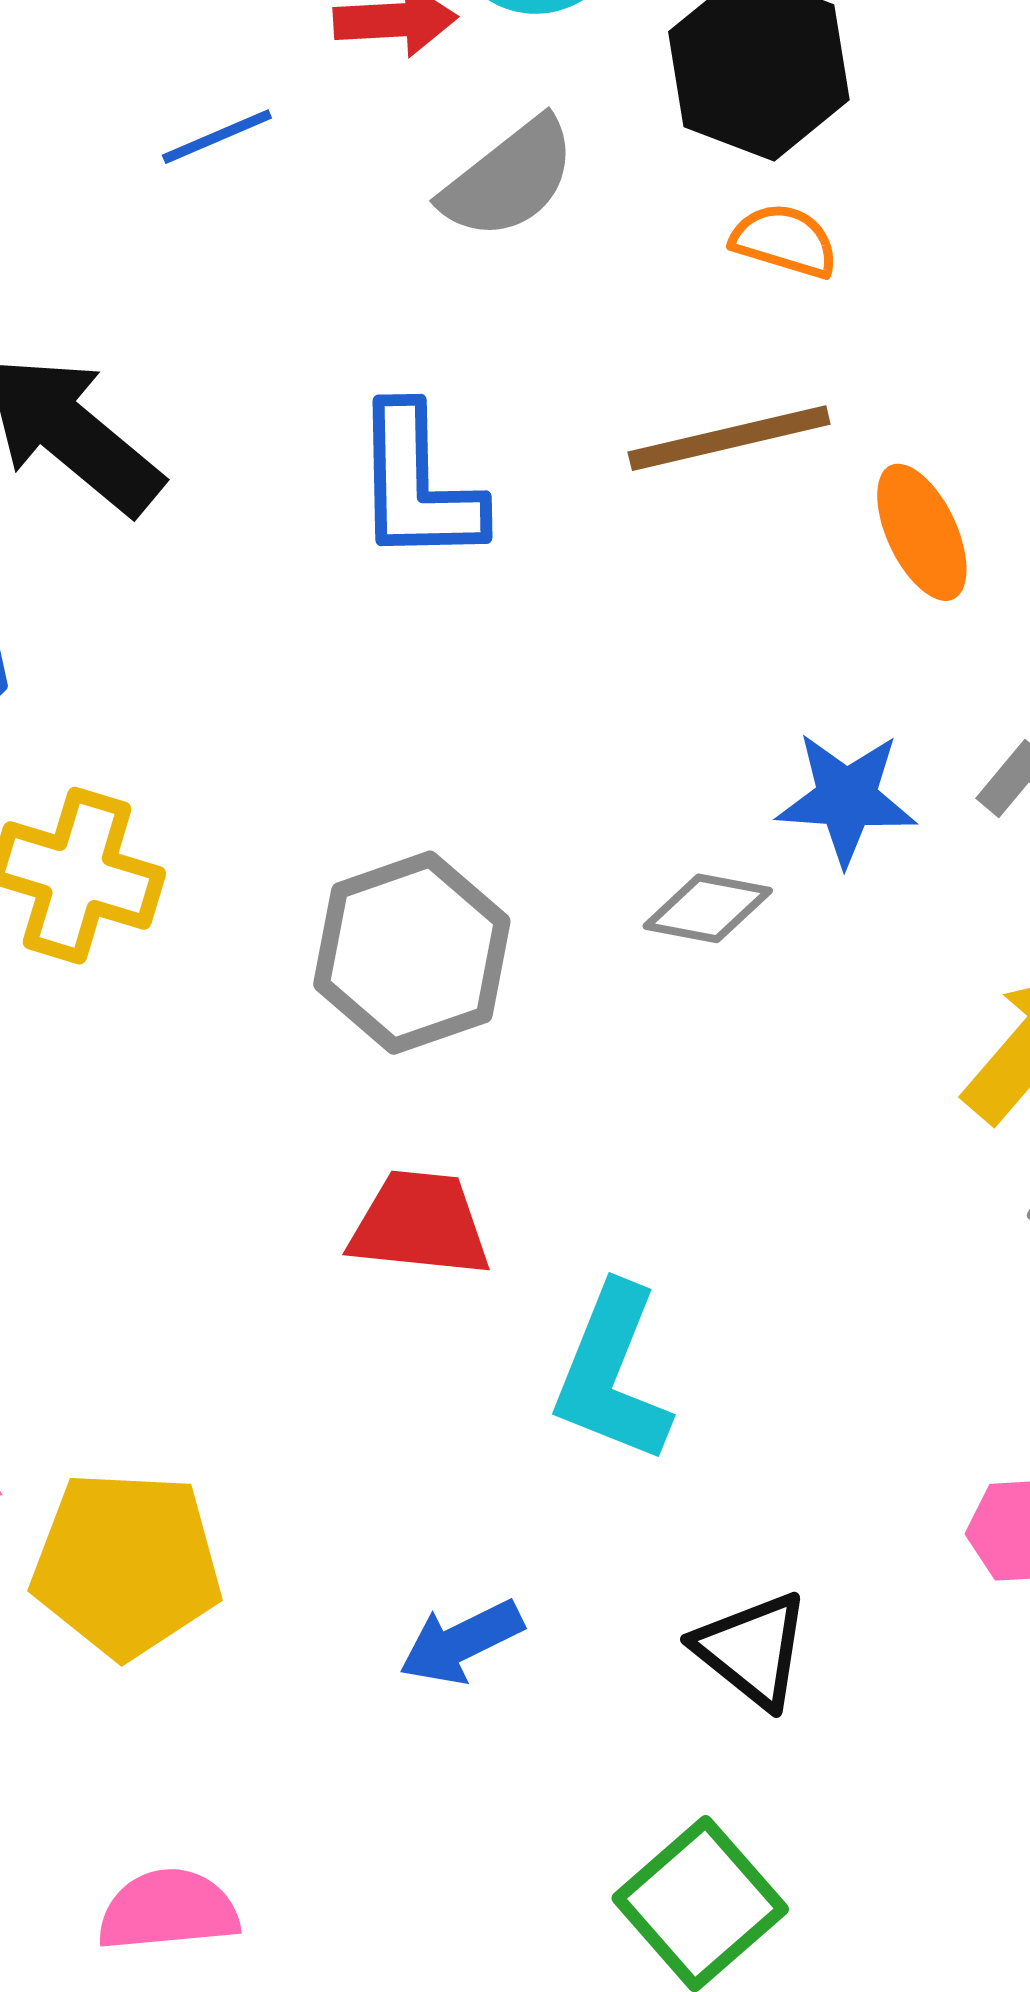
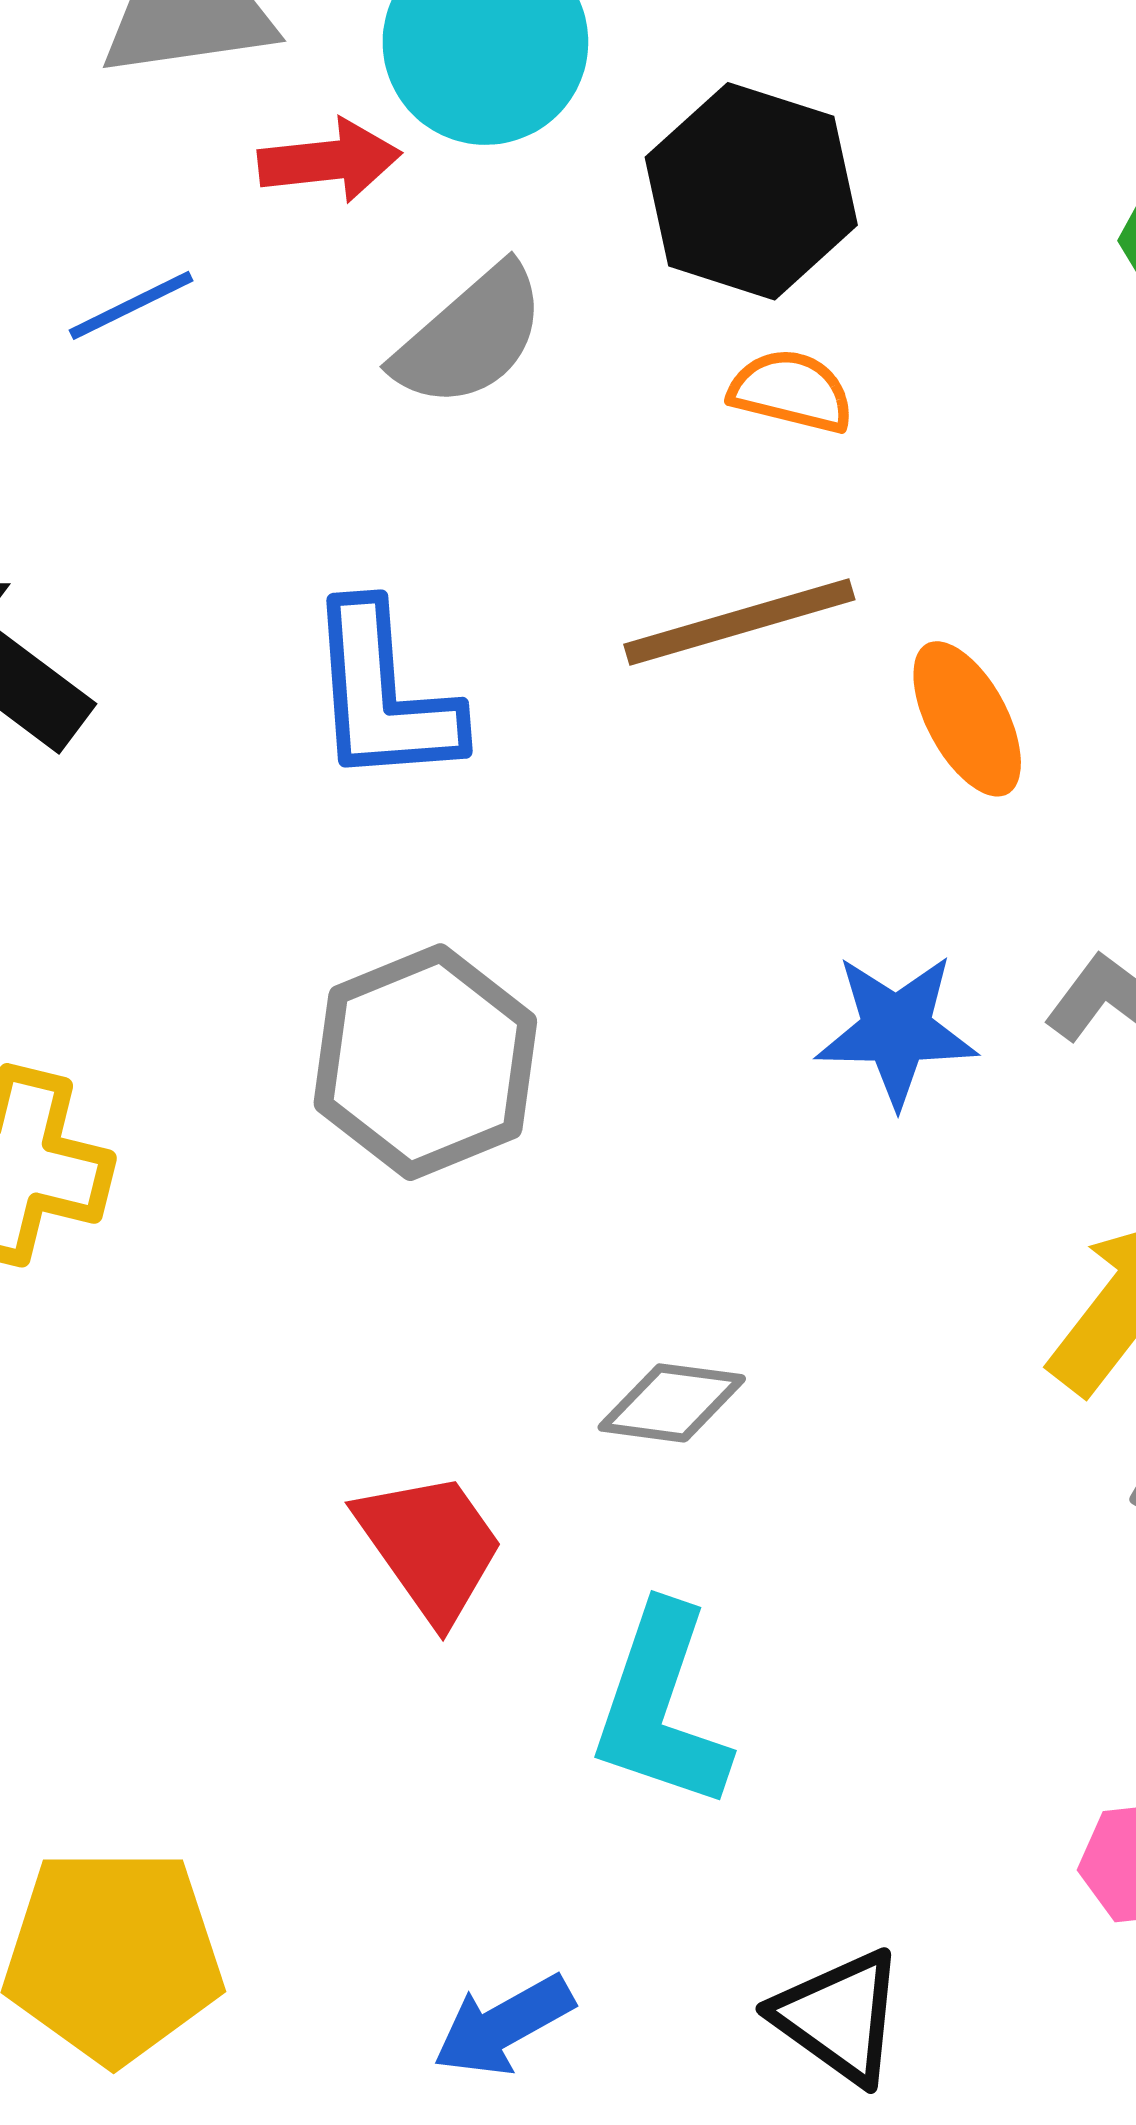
gray diamond: (708, 908) -> (672, 1403), moved
gray hexagon: (412, 953) -> (425, 1062), moved
red trapezoid: (420, 1224) -> (430, 1546), turned 52

